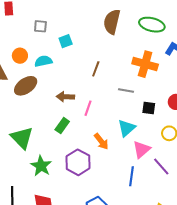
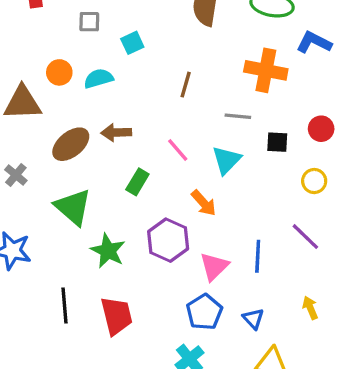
brown ellipse: (26, 86) -> (71, 144), moved
brown arrow: (65, 97) -> (116, 133), moved
pink line: (88, 108) -> (178, 150), turned -56
cyan triangle: (127, 128) -> (226, 160), moved
pink triangle: (142, 149) -> (214, 266), moved

